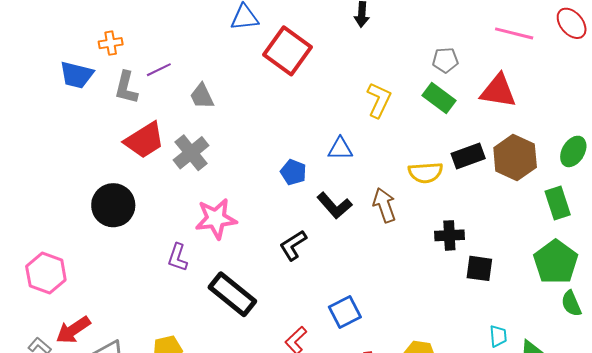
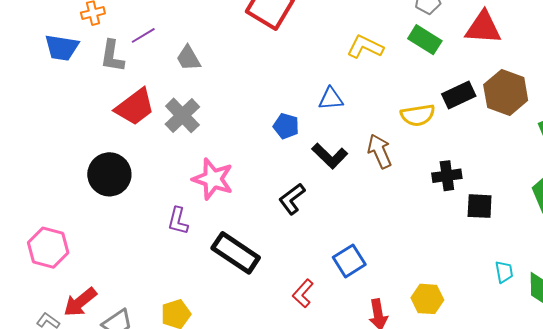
yellow L-shape: (379, 100) -> (365, 47), turned -84
pink star: (216, 219) -> (213, 179), turned 30

